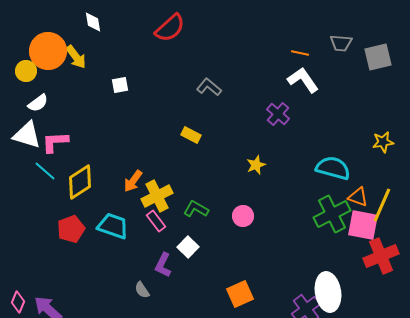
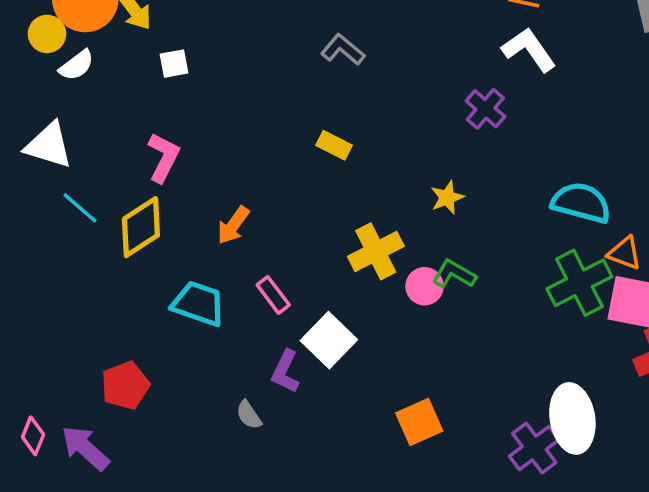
white square: (120, 85) -> (174, 64), moved
gray L-shape: (209, 87) -> (343, 50), moved
white semicircle: (38, 103) -> (77, 65), moved
pink L-shape: (55, 142) -> (164, 157), moved, turned 120
yellow cross: (157, 196) -> (376, 251), moved
green L-shape: (196, 209) -> (454, 274), moved
red pentagon: (71, 229) -> (125, 385), moved
white square: (188, 247) -> (329, 340), size x1.4

